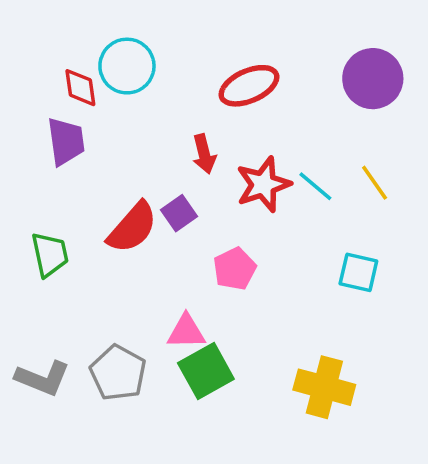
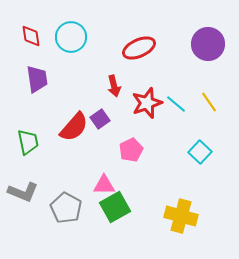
red diamond: (80, 88) -> (31, 36), moved
cyan square: (358, 272) -> (200, 152), turned 30
gray L-shape: (43, 378) -> (23, 192), moved

